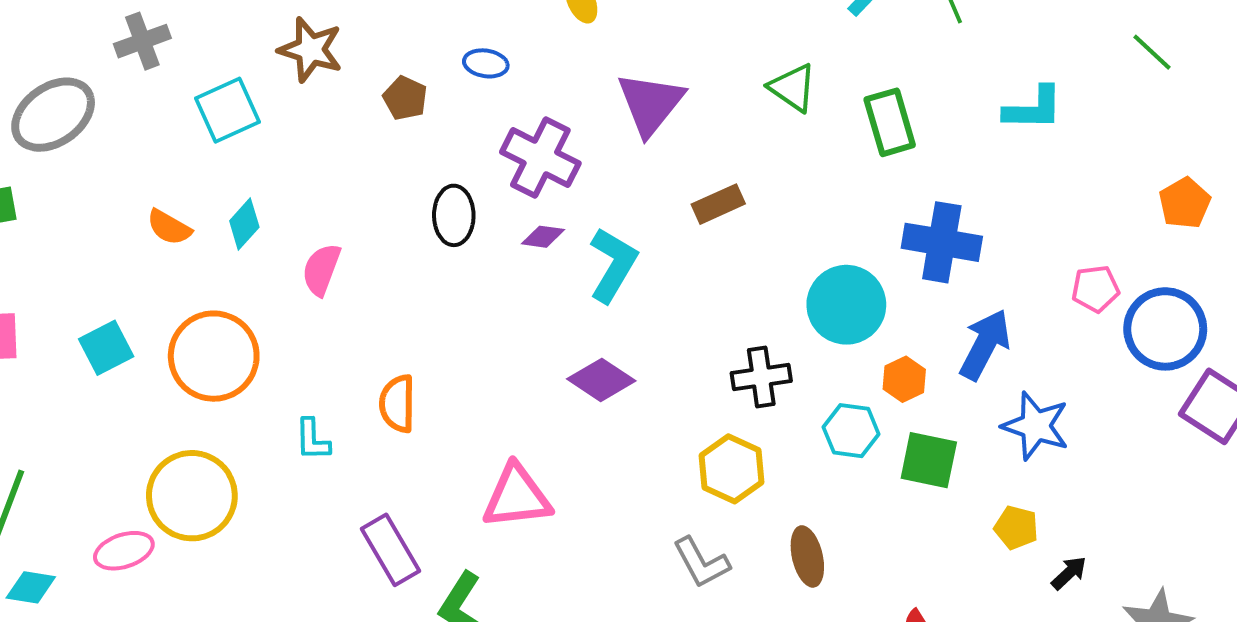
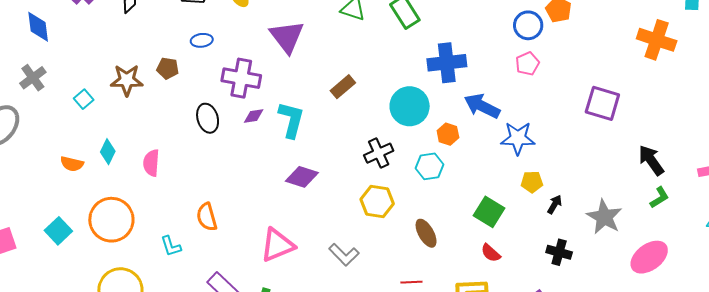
brown star: (311, 50) -> (127, 80), moved
cyan square: (227, 110) -> (84, 99), size x0.6
brown rectangle: (718, 204) -> (343, 87), moved
blue circle: (1165, 329) -> (528, 25), moved, size x0.7
blue arrow: (985, 345) -> (482, 106), turned -75
green square: (929, 460) -> (489, 212), moved, turned 36
yellow pentagon: (1016, 528) -> (532, 182), moved
gray L-shape: (701, 563) -> (344, 255), moved

